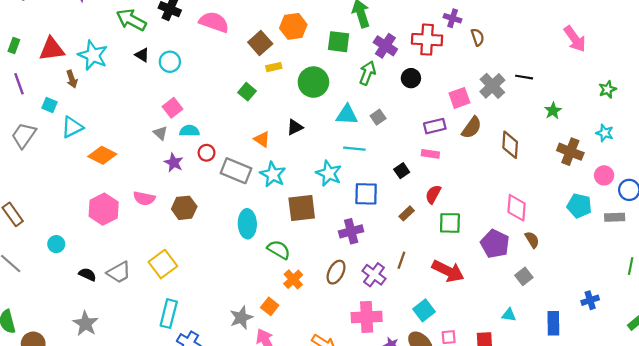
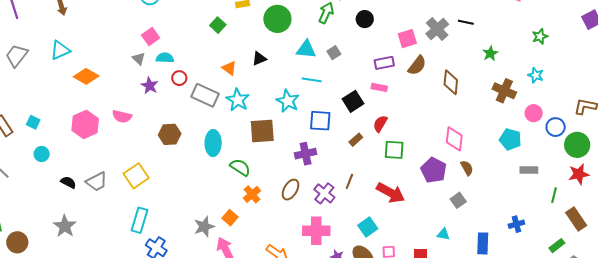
cyan square: (50, 105) -> (33, 122), moved
black square: (402, 171) -> (353, 101), size x1.5
brown hexagon: (184, 208) -> (170, 134), moved
gray rectangle: (615, 217) -> (529, 170), moved

